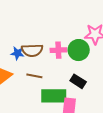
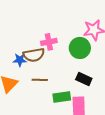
pink cross: (58, 50) -> (49, 42), moved
green rectangle: (54, 96) -> (62, 97), size x0.7

